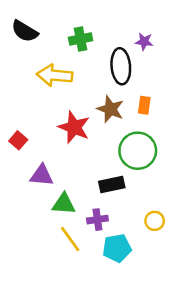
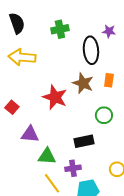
black semicircle: (25, 31) -> (17, 23), turned -140
yellow arrow: (55, 75) -> (22, 57), moved
green circle: (138, 151) -> (104, 115), size x0.6

